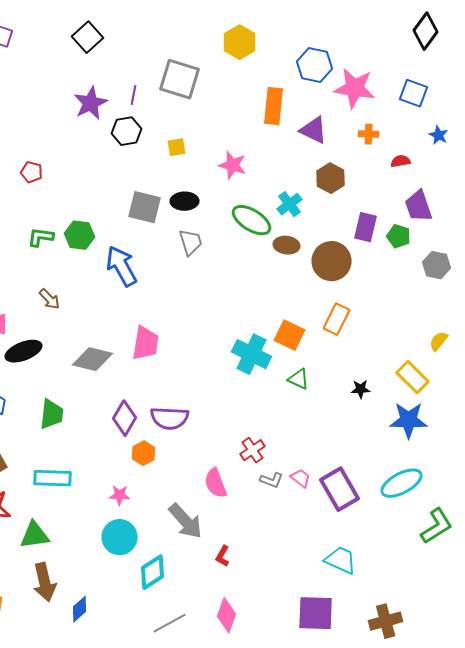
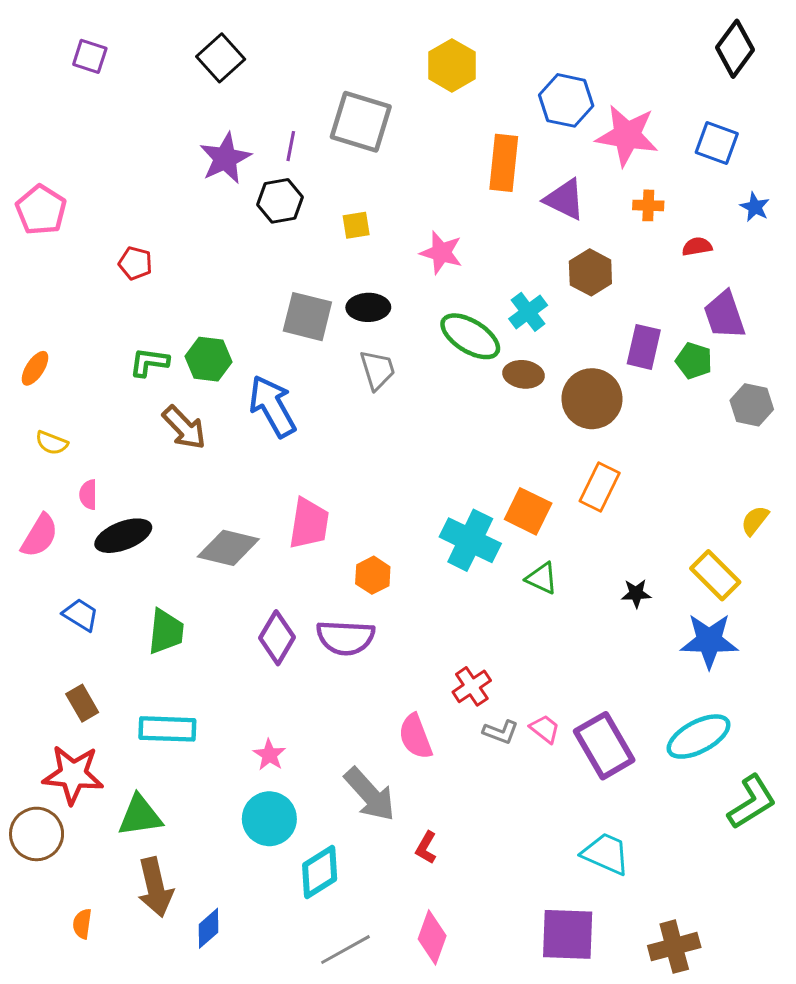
brown arrow: (50, 299) -> (184, 428), moved, size x1.4
orange hexagon: (144, 453) -> (373, 575), moved
pink star: (120, 495) -> (269, 755), turned 30

